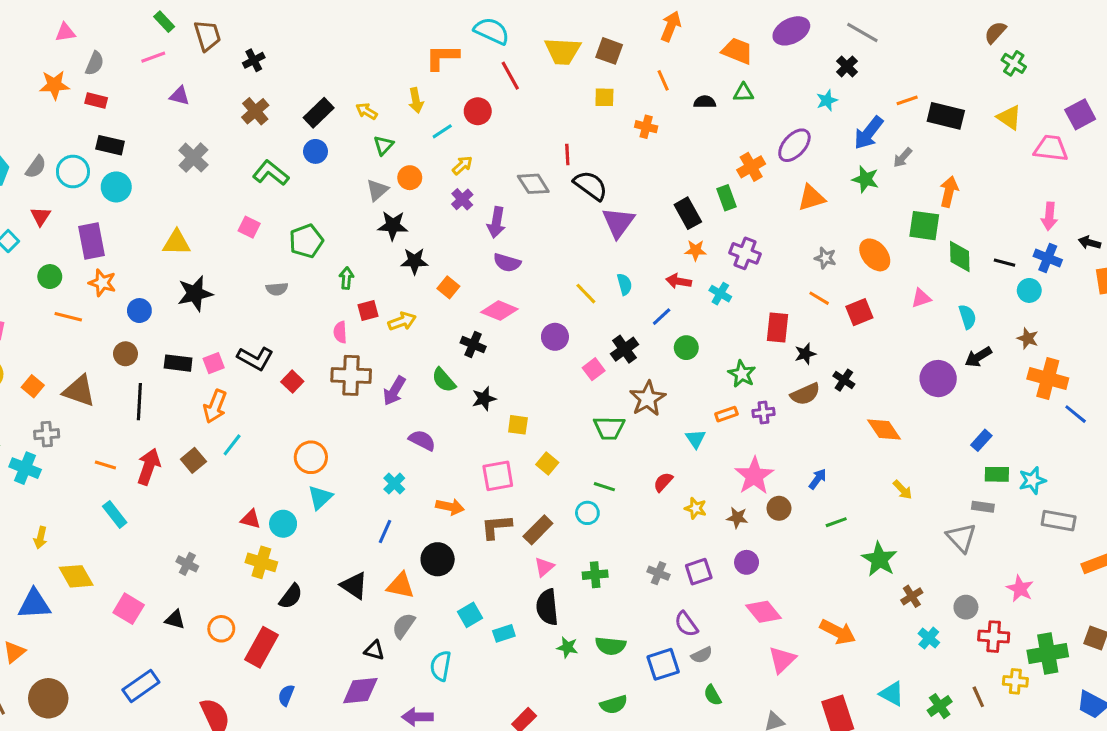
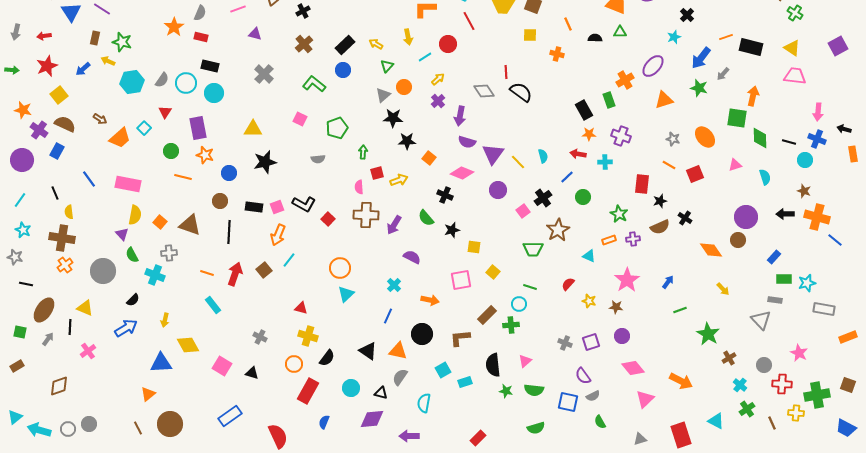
orange star: (54, 85) -> (174, 27), turned -30
pink trapezoid: (1051, 148) -> (795, 76), moved
purple triangle: (618, 222) -> (493, 154), moved
cyan cross: (720, 294) -> (605, 162), turned -32
black arrow: (978, 357) -> (785, 214), moved, turned 30
cyan triangle: (696, 439) -> (589, 256), turned -32
brown circle: (779, 508) -> (738, 240), moved
cyan circle: (283, 524) -> (351, 388), moved
brown L-shape: (496, 527) -> (460, 338), moved
pink triangle: (544, 567) -> (525, 361), moved
green cross: (595, 575) -> (511, 325), moved
orange circle: (221, 629) -> (294, 364), moved
blue square: (663, 664) -> (568, 402), turned 30
green cross: (940, 706) -> (747, 409), moved

